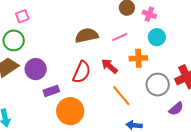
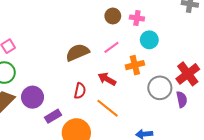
red semicircle: (82, 72) -> (80, 91), size x0.7
orange line: (121, 96) -> (107, 108), moved
purple semicircle: (176, 109) -> (182, 99), moved, turned -49

